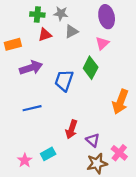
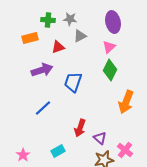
red triangle: (45, 35) -> (58, 47), moved
orange rectangle: (13, 44) -> (30, 38), moved
green diamond: (91, 68) -> (110, 70), moved
blue line: (32, 108) -> (43, 108), turned -30
pink star: (25, 160) -> (23, 155), moved

